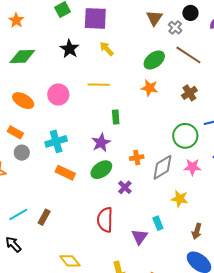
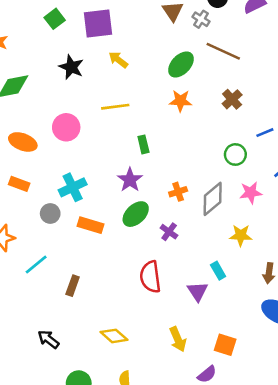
green circle: (185, 136) -> (235, 155), size x0.7
gray circle: (22, 153) -> (50, 213), moved
cyan line: (18, 215) -> (36, 265), moved
black arrow: (13, 244) -> (48, 339), moved

